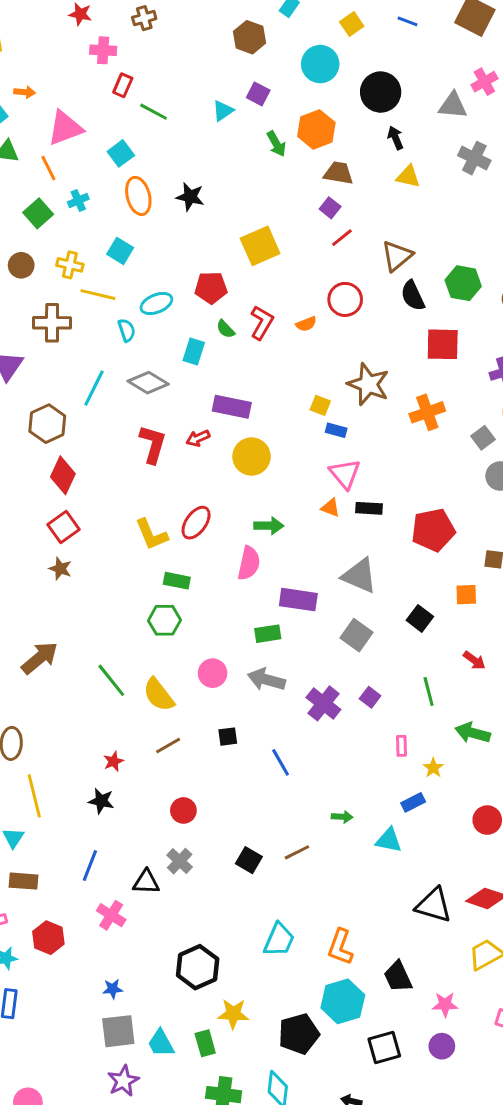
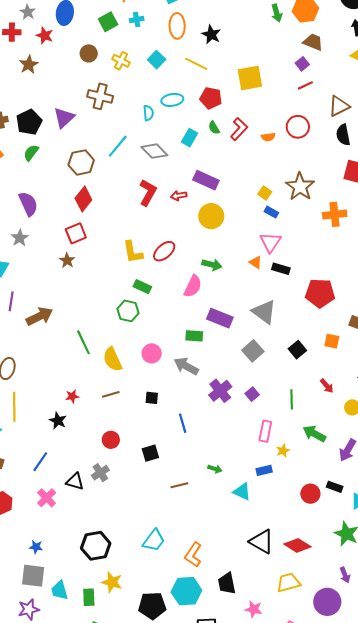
yellow line: (98, 295) -> (196, 64), moved
pink rectangle: (402, 746) -> (265, 431), size x1.5
black square: (249, 860) -> (150, 453), moved, turned 30

